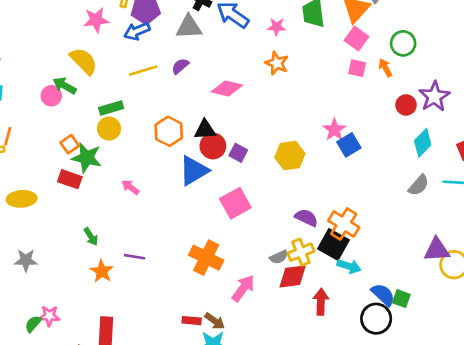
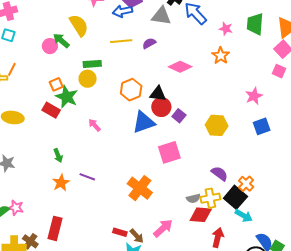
pink star: (334, 130) -> (254, 96), moved
orange cross: (344, 224) -> (246, 184), size x0.7
pink arrow: (243, 288) -> (163, 228), moved

